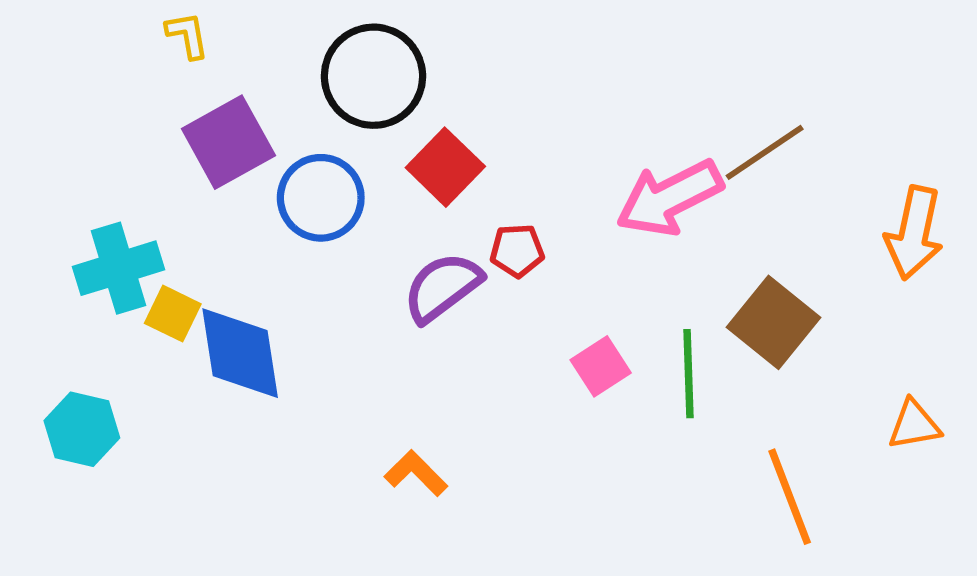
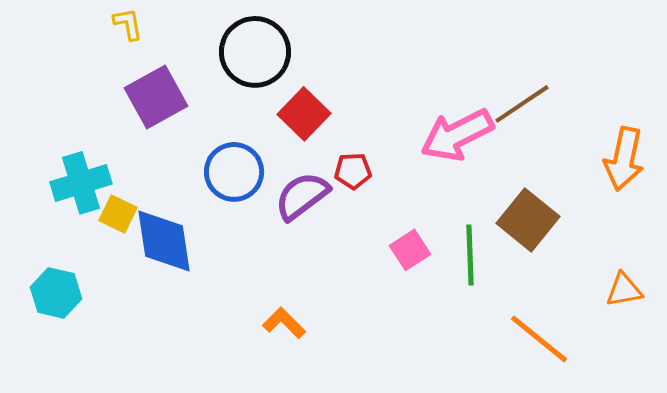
blue circle: (321, 198) -> (234, 172), moved
orange line: (790, 497) -> (539, 339), turned -30

